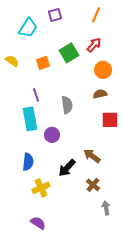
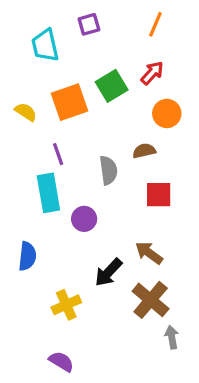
cyan trapezoid: (28, 28) -> (45, 45), turned 135
yellow semicircle: (12, 61) -> (26, 112), moved
orange square: (43, 63) -> (70, 102), size x1.6
brown semicircle: (100, 94) -> (144, 151), moved
red square: (110, 120) -> (159, 195), moved
blue semicircle: (28, 162) -> (27, 256), moved
brown cross: (93, 185) -> (151, 300), size x1.6

